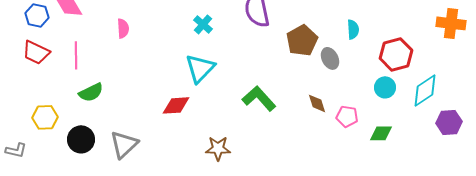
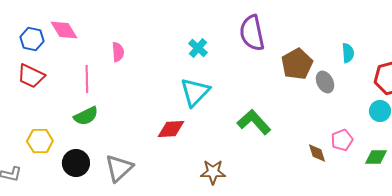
pink line: (76, 55) -> (87, 79), moved
brown diamond: (317, 103) -> (317, 153), moved
pink pentagon: (347, 116) -> (342, 140), turned -30

